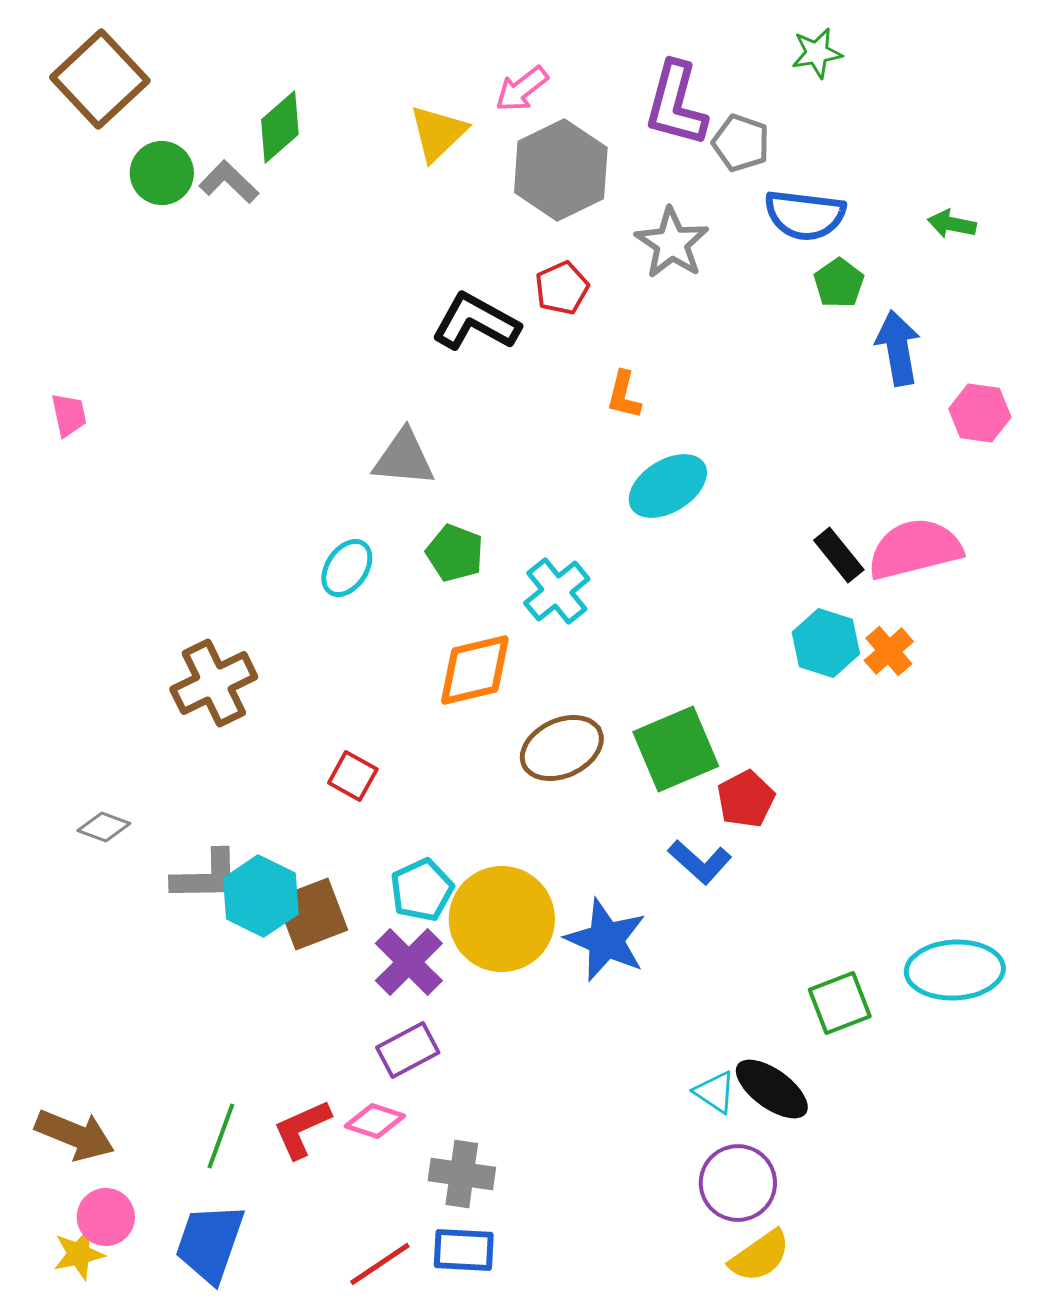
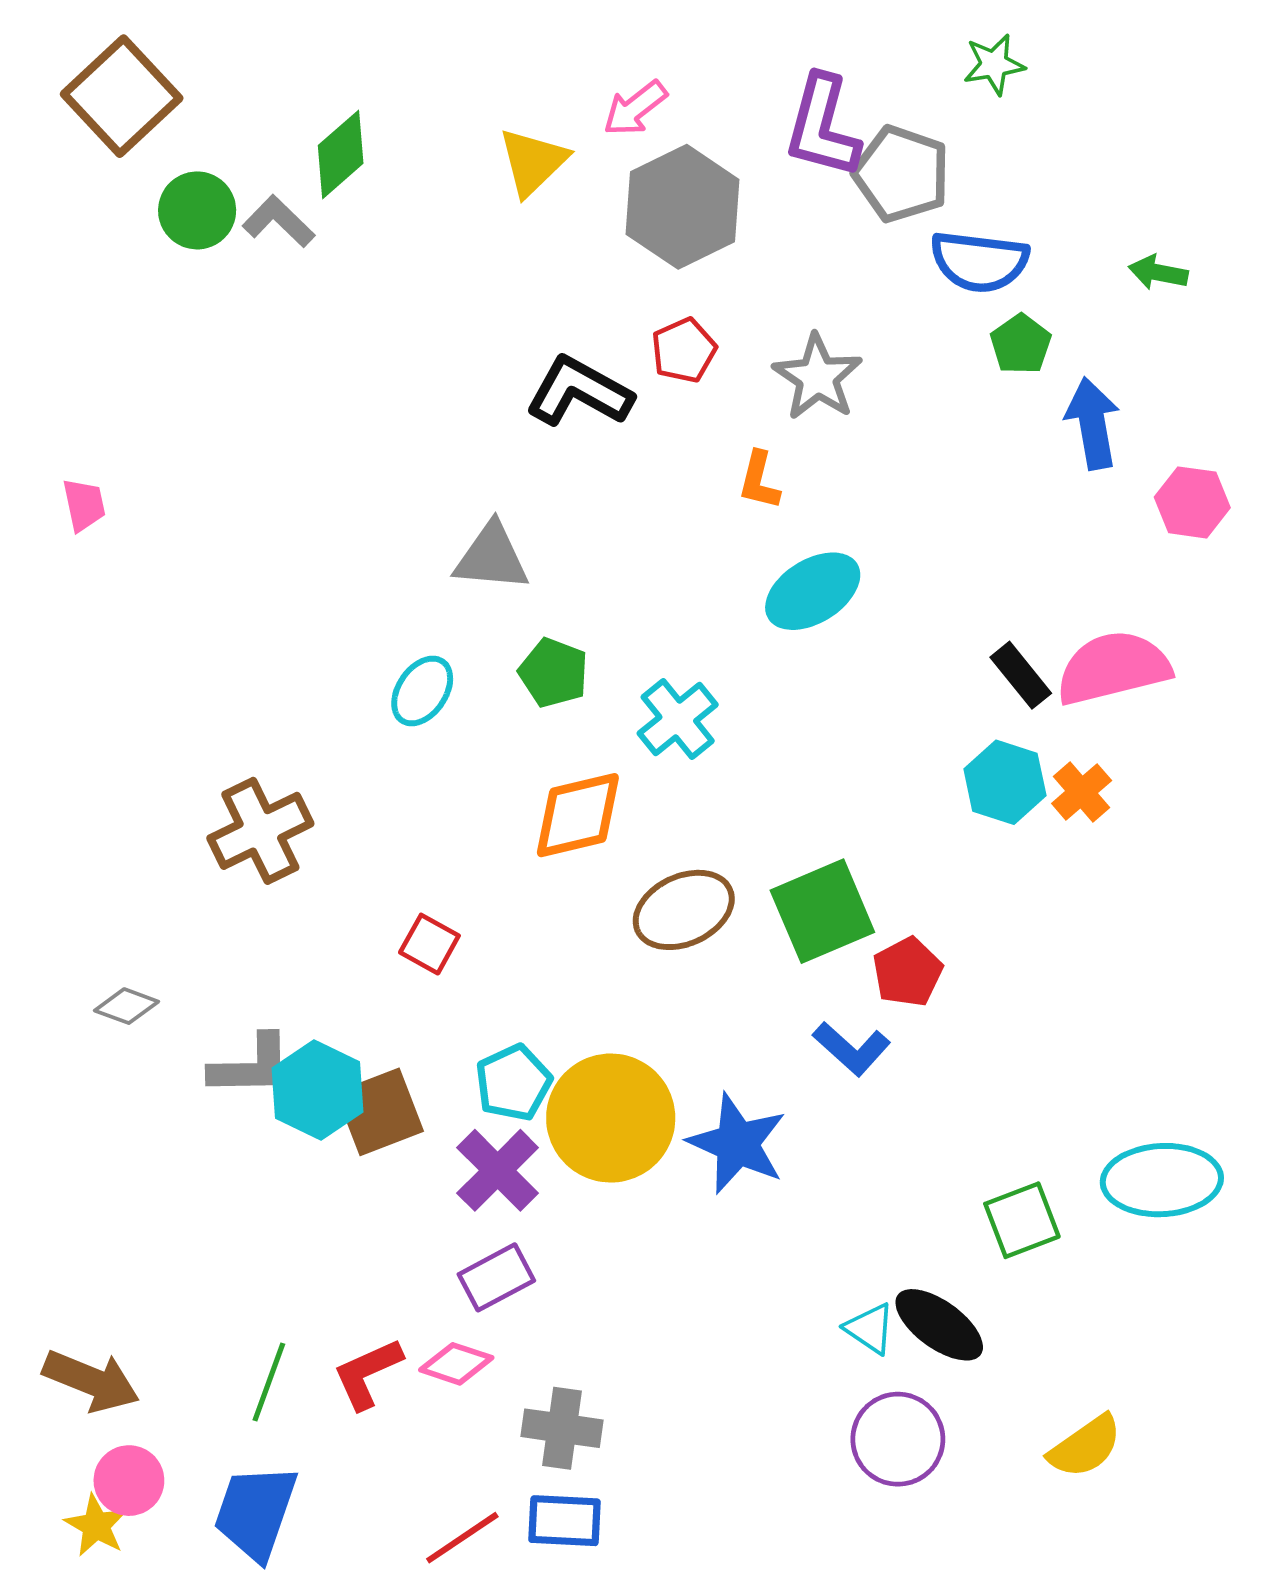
gray pentagon: (741, 143) -> (901, 174), size x1.4
gray star: (672, 243) -> (818, 377), moved
yellow star: (79, 1254) -> (96, 1526), turned -30
yellow semicircle: (760, 1256) -> (1085, 1446), moved

